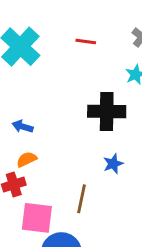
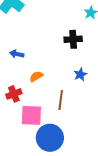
black cross: (107, 111) -> (73, 39), size x0.7
orange semicircle: (27, 159) -> (36, 76), moved

